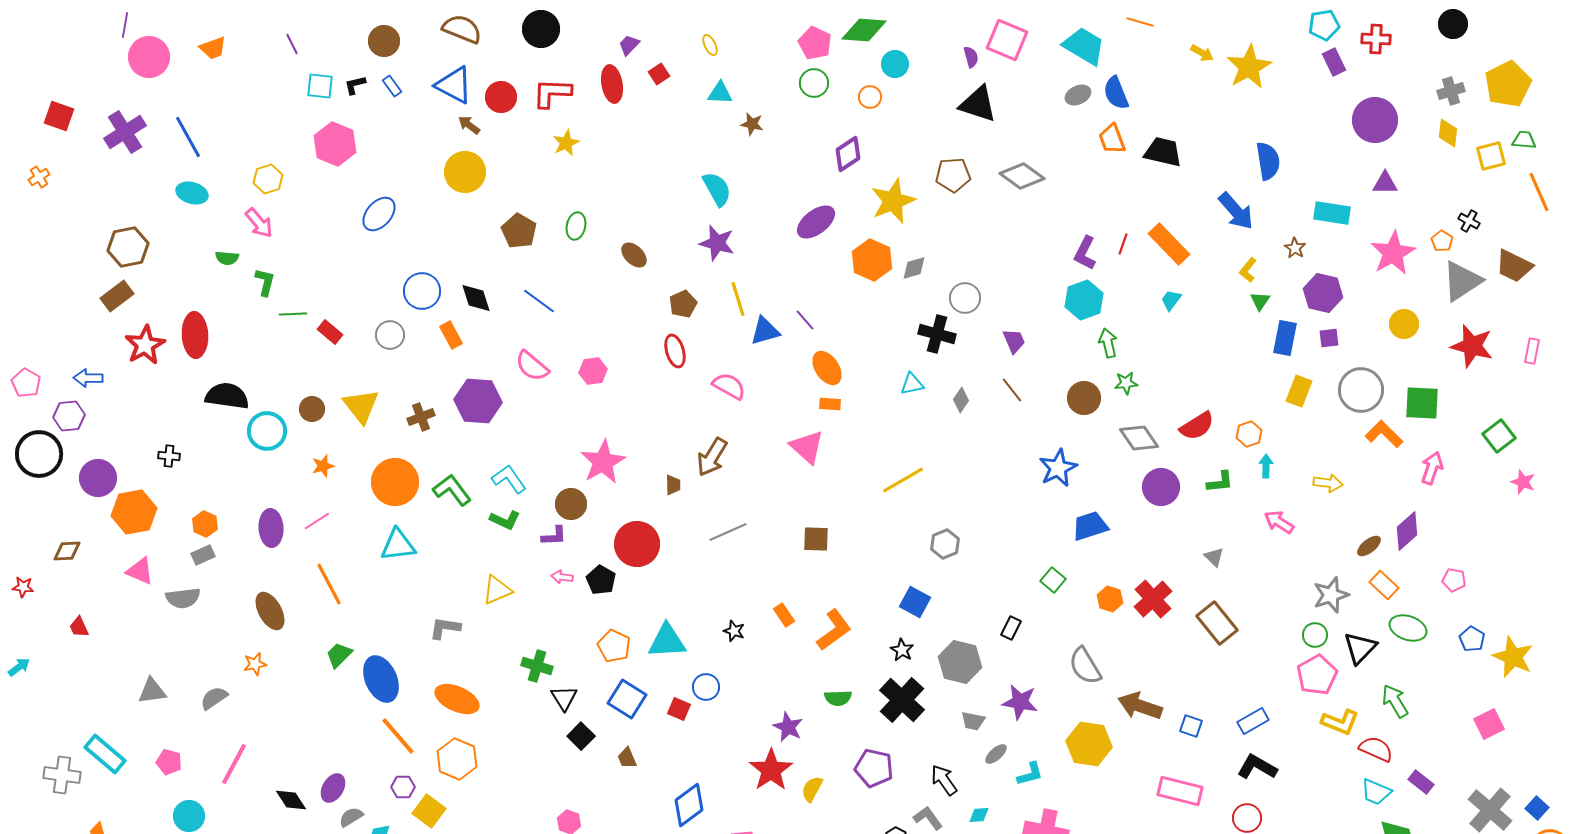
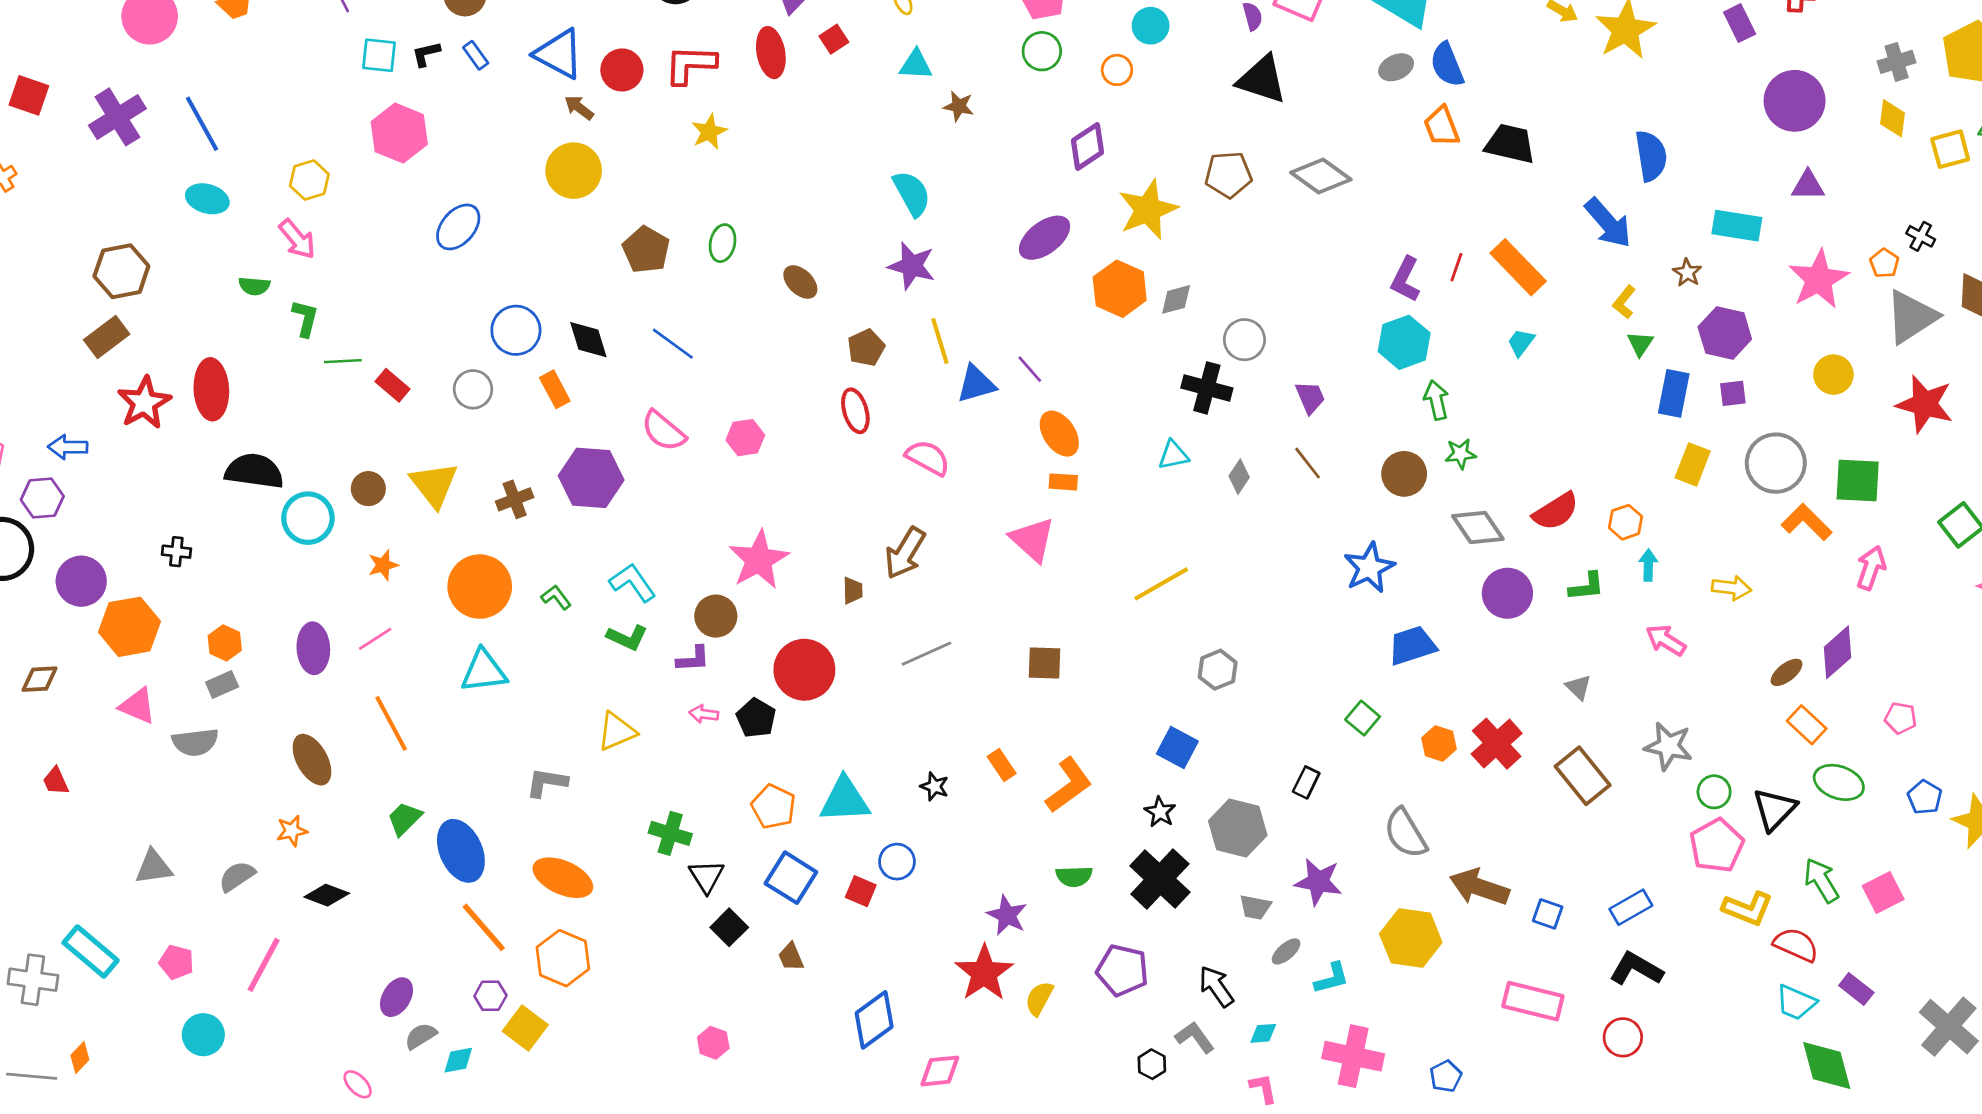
green L-shape: (452, 490) -> (556, 597), size x0.6
gray star: (1331, 595) -> (1668, 746), moved, turned 30
pink square: (1489, 724) -> (1883, 892), moved
black diamond: (291, 800) -> (327, 895), moved, turned -36

